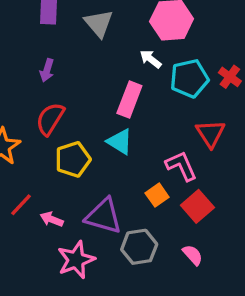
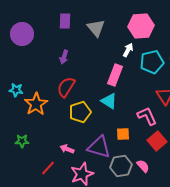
white arrow: (151, 59) -> (128, 50), turned 80
orange square: (157, 195) -> (123, 134), moved, turned 32
red line: (21, 205) -> (48, 168), moved
pink semicircle: (193, 255) -> (143, 166), moved

